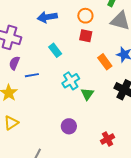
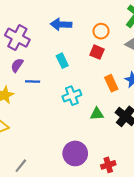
green triangle: (87, 94) -> (97, 114), moved, turned 40
purple circle: (69, 126) -> (75, 153), moved, size x1.5
red cross: (108, 139) -> (108, 165), moved

